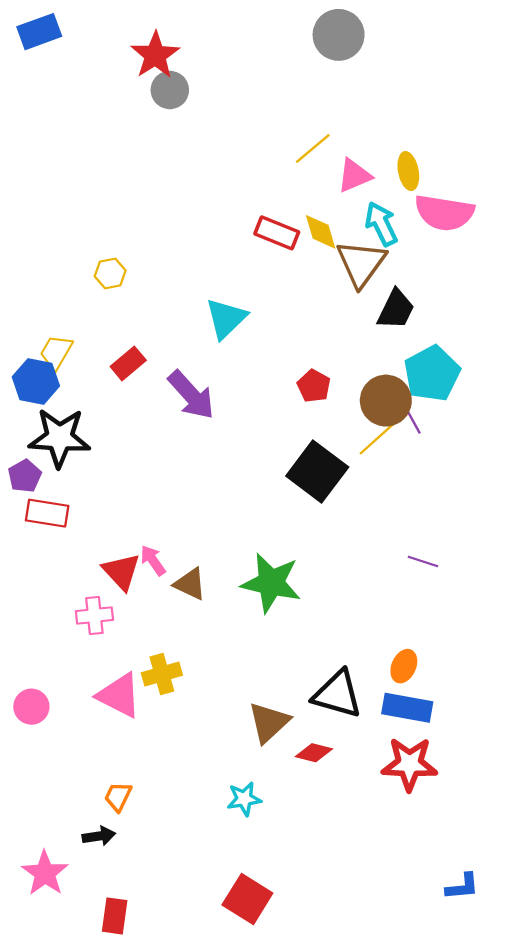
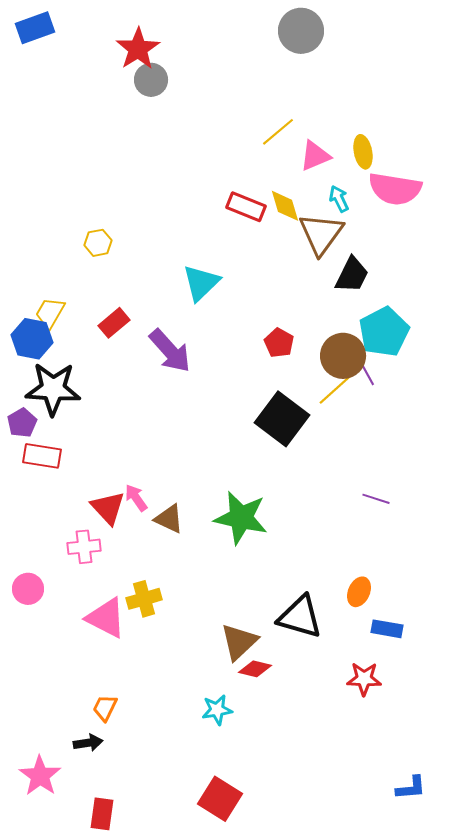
cyan arrow: (381, 224) -> (339, 199), size x0.7
pink circle: (31, 707) -> (28, 589), moved
blue rectangle: (407, 708) -> (387, 629), moved, size x0.7
red diamond: (314, 753) -> (255, 669), moved
red star: (409, 764) -> (364, 679), size x0.7

